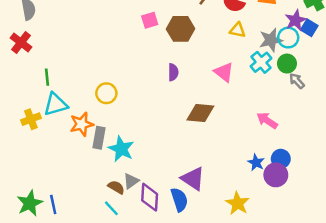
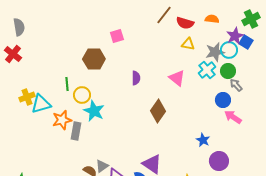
brown hexagon: (181, 29) -> (94, 59), moved
green line: (47, 77) -> (67, 84), moved
brown diamond: (200, 113) -> (158, 111), turned -60
yellow cross: (31, 119) -> (27, 97), moved
pink arrow: (267, 120) -> (233, 117), moved
cyan star: (121, 149) -> (94, 111), moved
blue circle: (281, 159) -> (223, 100), moved
blue star: (256, 162) -> (203, 140), moved

